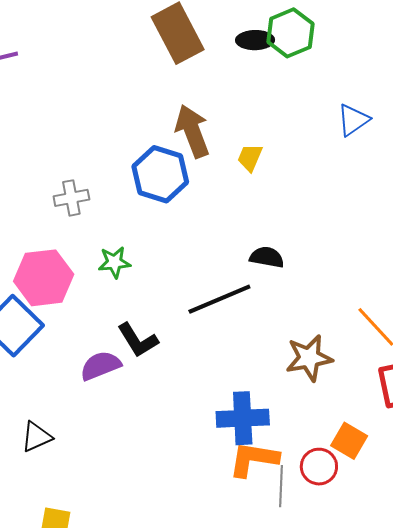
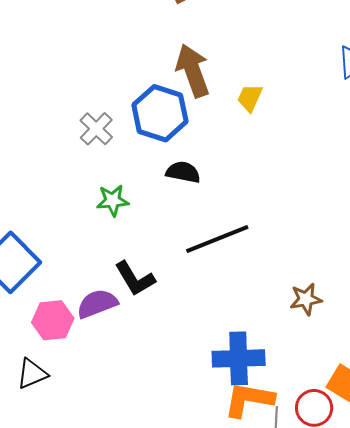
gray cross: (71, 198) -> (96, 129), moved, turned -36
black semicircle: (267, 257) -> (183, 172), moved
pink hexagon: (44, 278) -> (53, 320), moved, size x0.7
brown star: (309, 358) -> (306, 299), size x0.7

